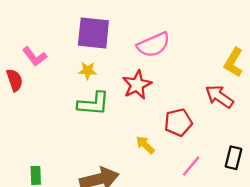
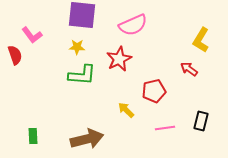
red arrow: (219, 97) -> (189, 69), size x0.7
pink line: (191, 166) -> (165, 128), turned 42

